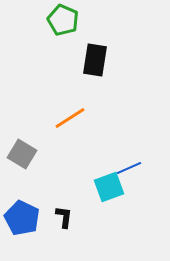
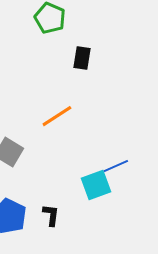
black rectangle: (95, 60) -> (82, 58), size x0.7

